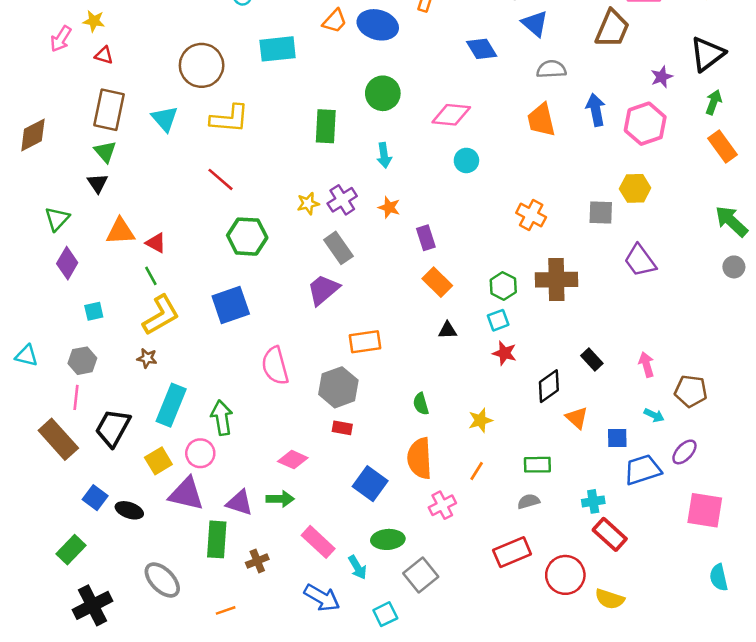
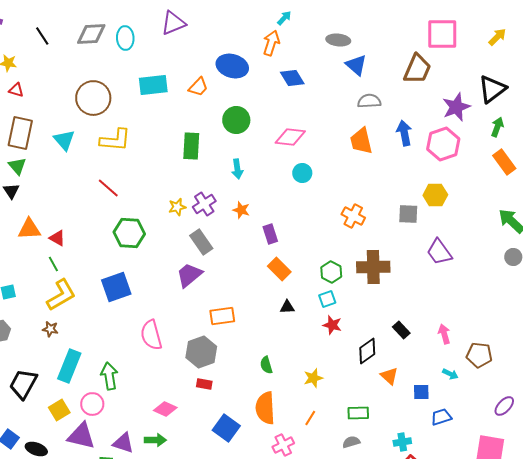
orange trapezoid: (335, 21) -> (198, 87), moved
blue diamond: (482, 49) -> (292, 78), moved
purple star: (662, 77) -> (456, 107), size x1.6
purple ellipse: (684, 452) -> (504, 406), moved
blue trapezoid: (643, 470) -> (441, 417), size x0.7

